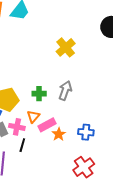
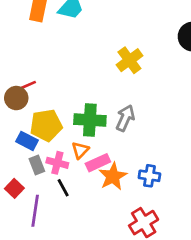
green cross: (39, 94) -> (90, 120), size x1.6
orange star: (59, 134) -> (113, 176), size x1.5
black line: (22, 145) -> (63, 188), turned -48

